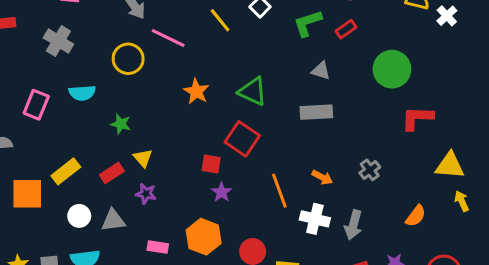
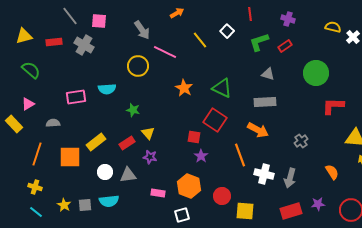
gray cross: (58, 41) -> (84, 45), moved
pink rectangle: (36, 105) -> (76, 97), turned 60
orange arrow: (322, 177) -> (258, 130), moved, size x1.5
orange semicircle: (416, 216) -> (332, 172), turned -70

